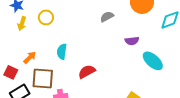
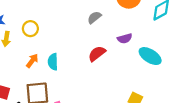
orange arrow: (30, 57) -> (32, 61), moved
red semicircle: (87, 72) -> (97, 54), moved

